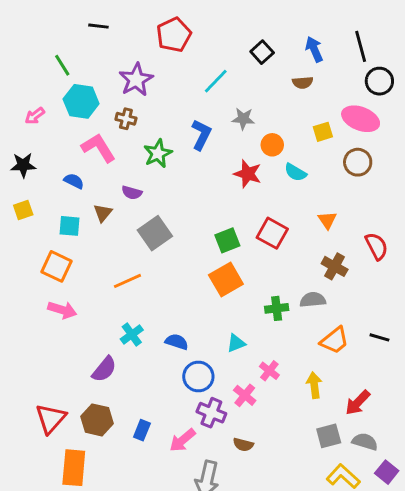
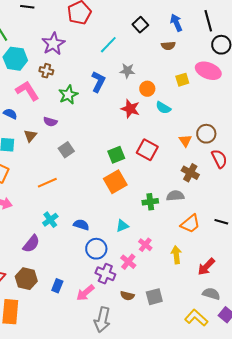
brown circle: (358, 162) -> (206, 134), moved
gray square: (155, 233) -> (66, 150), size x0.7
gray square: (329, 436) -> (154, 297), moved

